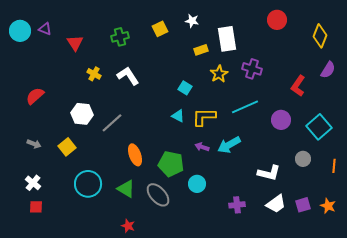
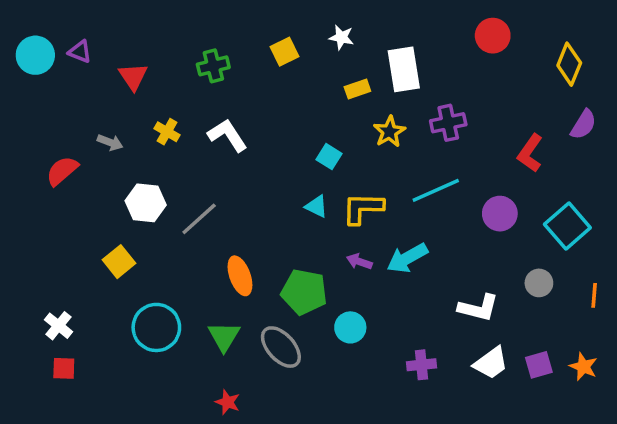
purple cross: (252, 69) -> (448, 123), turned -30
gray arrow: (34, 144) -> (110, 142), moved
green triangle: (126, 189) -> (224, 336), turned 30

